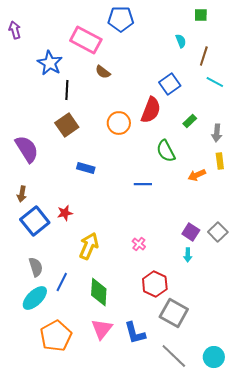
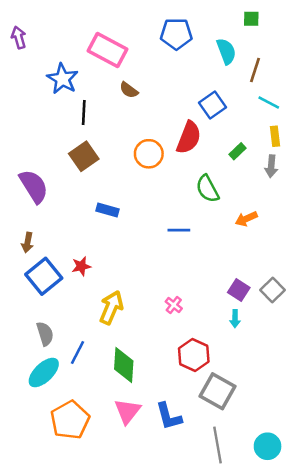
blue pentagon: (121, 19) -> (176, 34), moved
cyan semicircle: (181, 41) -> (226, 51), size x1.5
yellow rectangle: (220, 161) -> (275, 136), moved
gray line: (174, 356) -> (218, 445), turned 36

